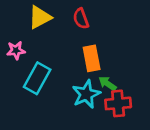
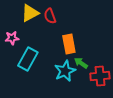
red semicircle: (81, 19) -> (50, 16), moved
red cross: (118, 103) -> (100, 76), moved

